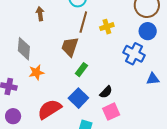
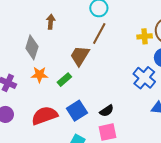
brown arrow: (40, 14) -> (51, 22), moved
yellow cross: (107, 27) -> (145, 36), moved
green rectangle: (81, 70) -> (64, 80), moved

